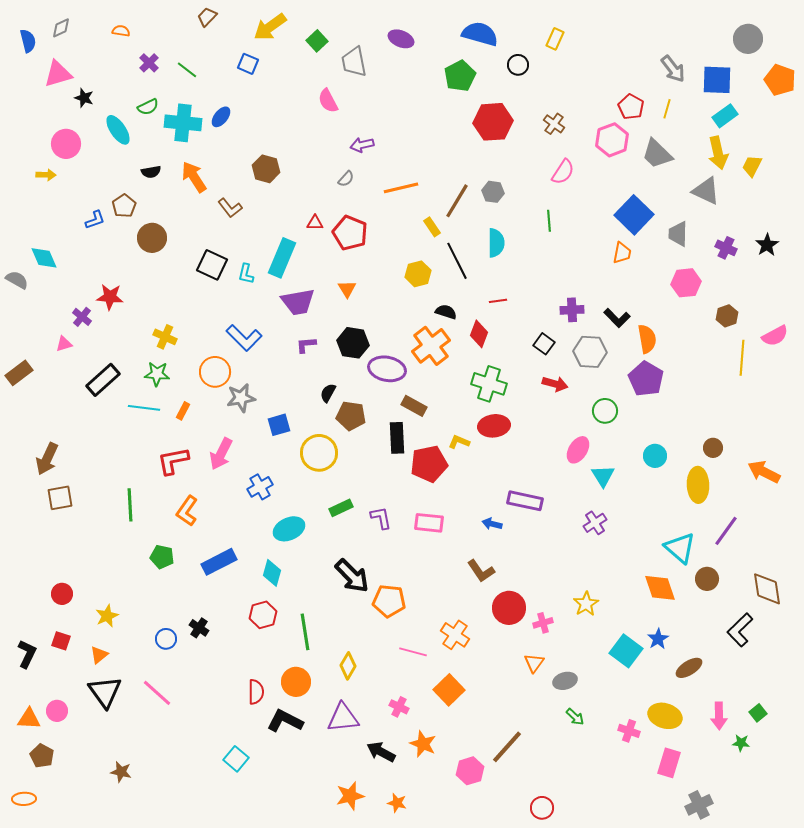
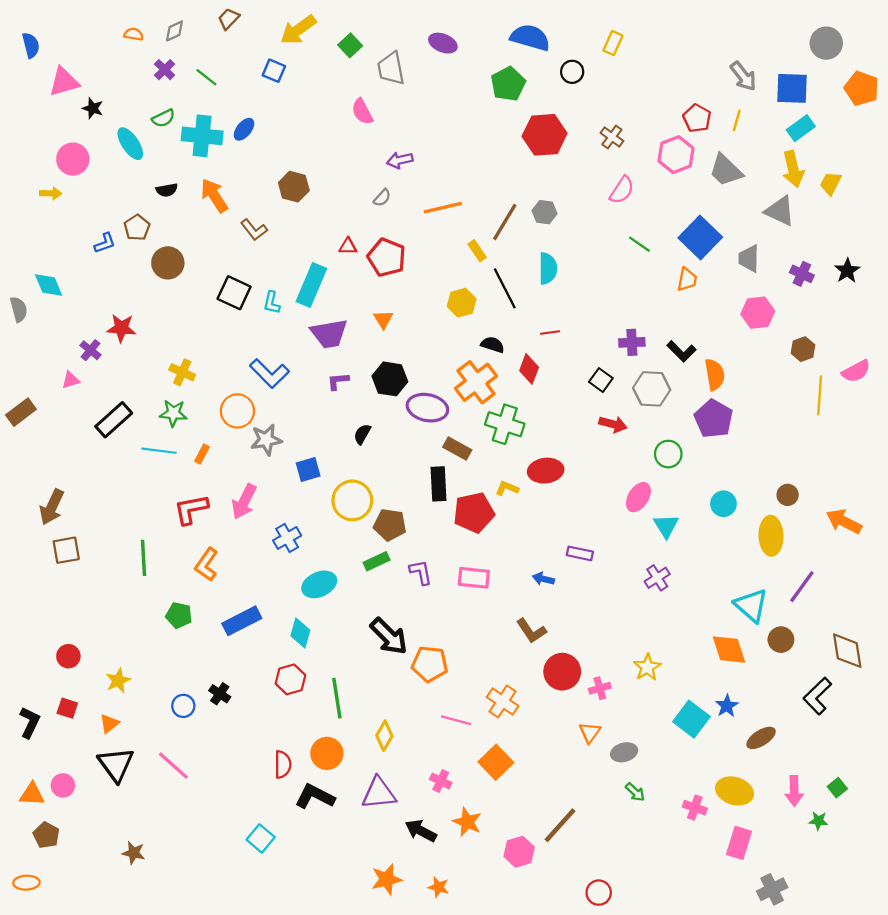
gray diamond: (61, 28) -> (174, 31), moved
green line: (549, 221) -> (640, 244), moved, turned -50
gray semicircle: (17, 280) -> (19, 309), turned 45
green cross: (489, 384) -> (505, 424), moved
brown pentagon: (351, 416) -> (390, 525), moved
purple rectangle: (525, 501) -> (580, 553), size x0.7

